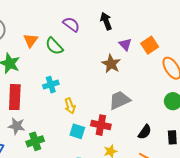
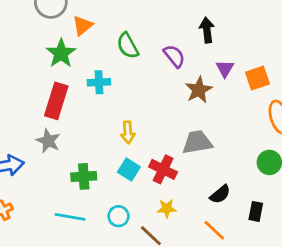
purple semicircle: (71, 24) -> (174, 56), moved
orange triangle: (31, 40) -> (83, 26), moved
cyan cross: (51, 85) -> (99, 82), moved
green cross: (35, 141) -> (84, 176), moved

